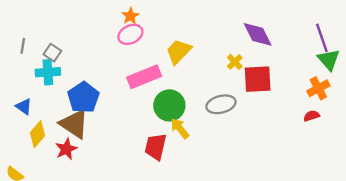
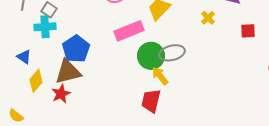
red square: (258, 79) -> (248, 31), moved, size x0.6
gray ellipse: (221, 104) -> (172, 53), moved
brown triangle: (74, 124) -> (68, 72), turned -48
red trapezoid: (156, 147) -> (151, 101), moved

